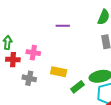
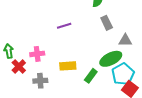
purple line: (63, 26) -> (64, 26), moved
red cross: (13, 60) -> (19, 66), turned -32

